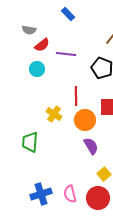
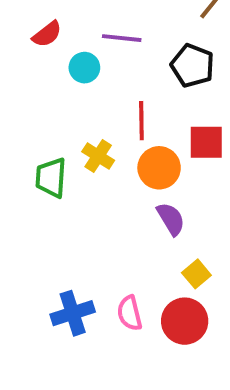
red semicircle: (42, 45) -> (47, 34), moved
cyan circle: (37, 69) -> (84, 68), moved
green trapezoid: (30, 142) -> (51, 178), moved

